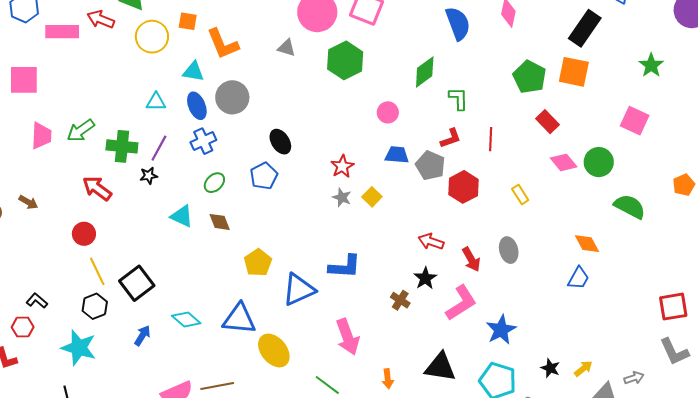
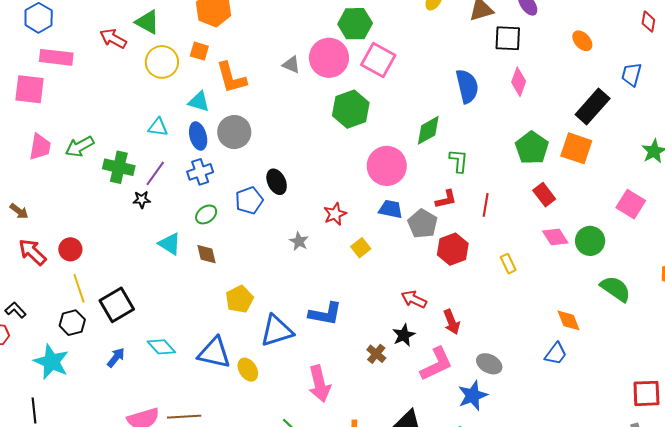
pink rectangle: (62, 32) -> (56, 57), moved
gray triangle: (287, 48) -> (291, 65), moved
pink circle: (388, 112) -> (387, 166), size x1.8
blue pentagon: (264, 176) -> (249, 200), moved
red arrow: (97, 188) -> (32, 252), moved
gray star: (342, 197) -> (299, 241), moved
gray ellipse: (509, 250) -> (489, 364), moved, turned -55
yellow ellipse: (274, 350) -> (248, 370), moved, size x0.7

